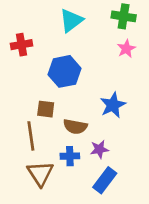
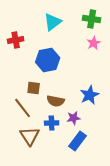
blue star: (113, 105) -> (90, 95), moved
brown line: (31, 136) -> (23, 108), turned -30

